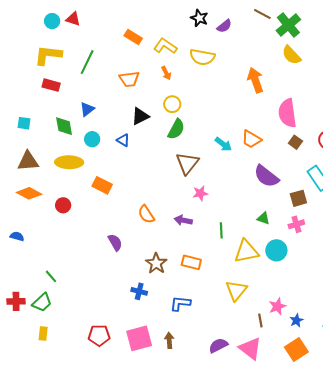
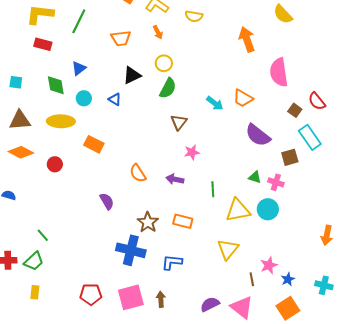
yellow semicircle: (202, 57) -> (194, 16), size x0.7
brown square: (295, 142) -> (295, 110), moved
brown triangle: (187, 163) -> (179, 122), size x0.7
pink cross: (296, 224) -> (276, 182), moved, turned 35
blue cross: (139, 291) -> (131, 250), size x1.8

